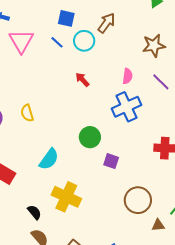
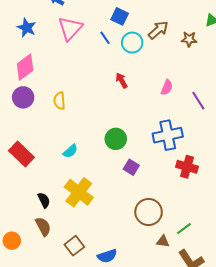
brown star: (154, 45) -> (189, 39), moved, size x0.7
blue cross: (126, 107) -> (168, 135), moved
cyan semicircle: (49, 159) -> (70, 151), size x0.7

